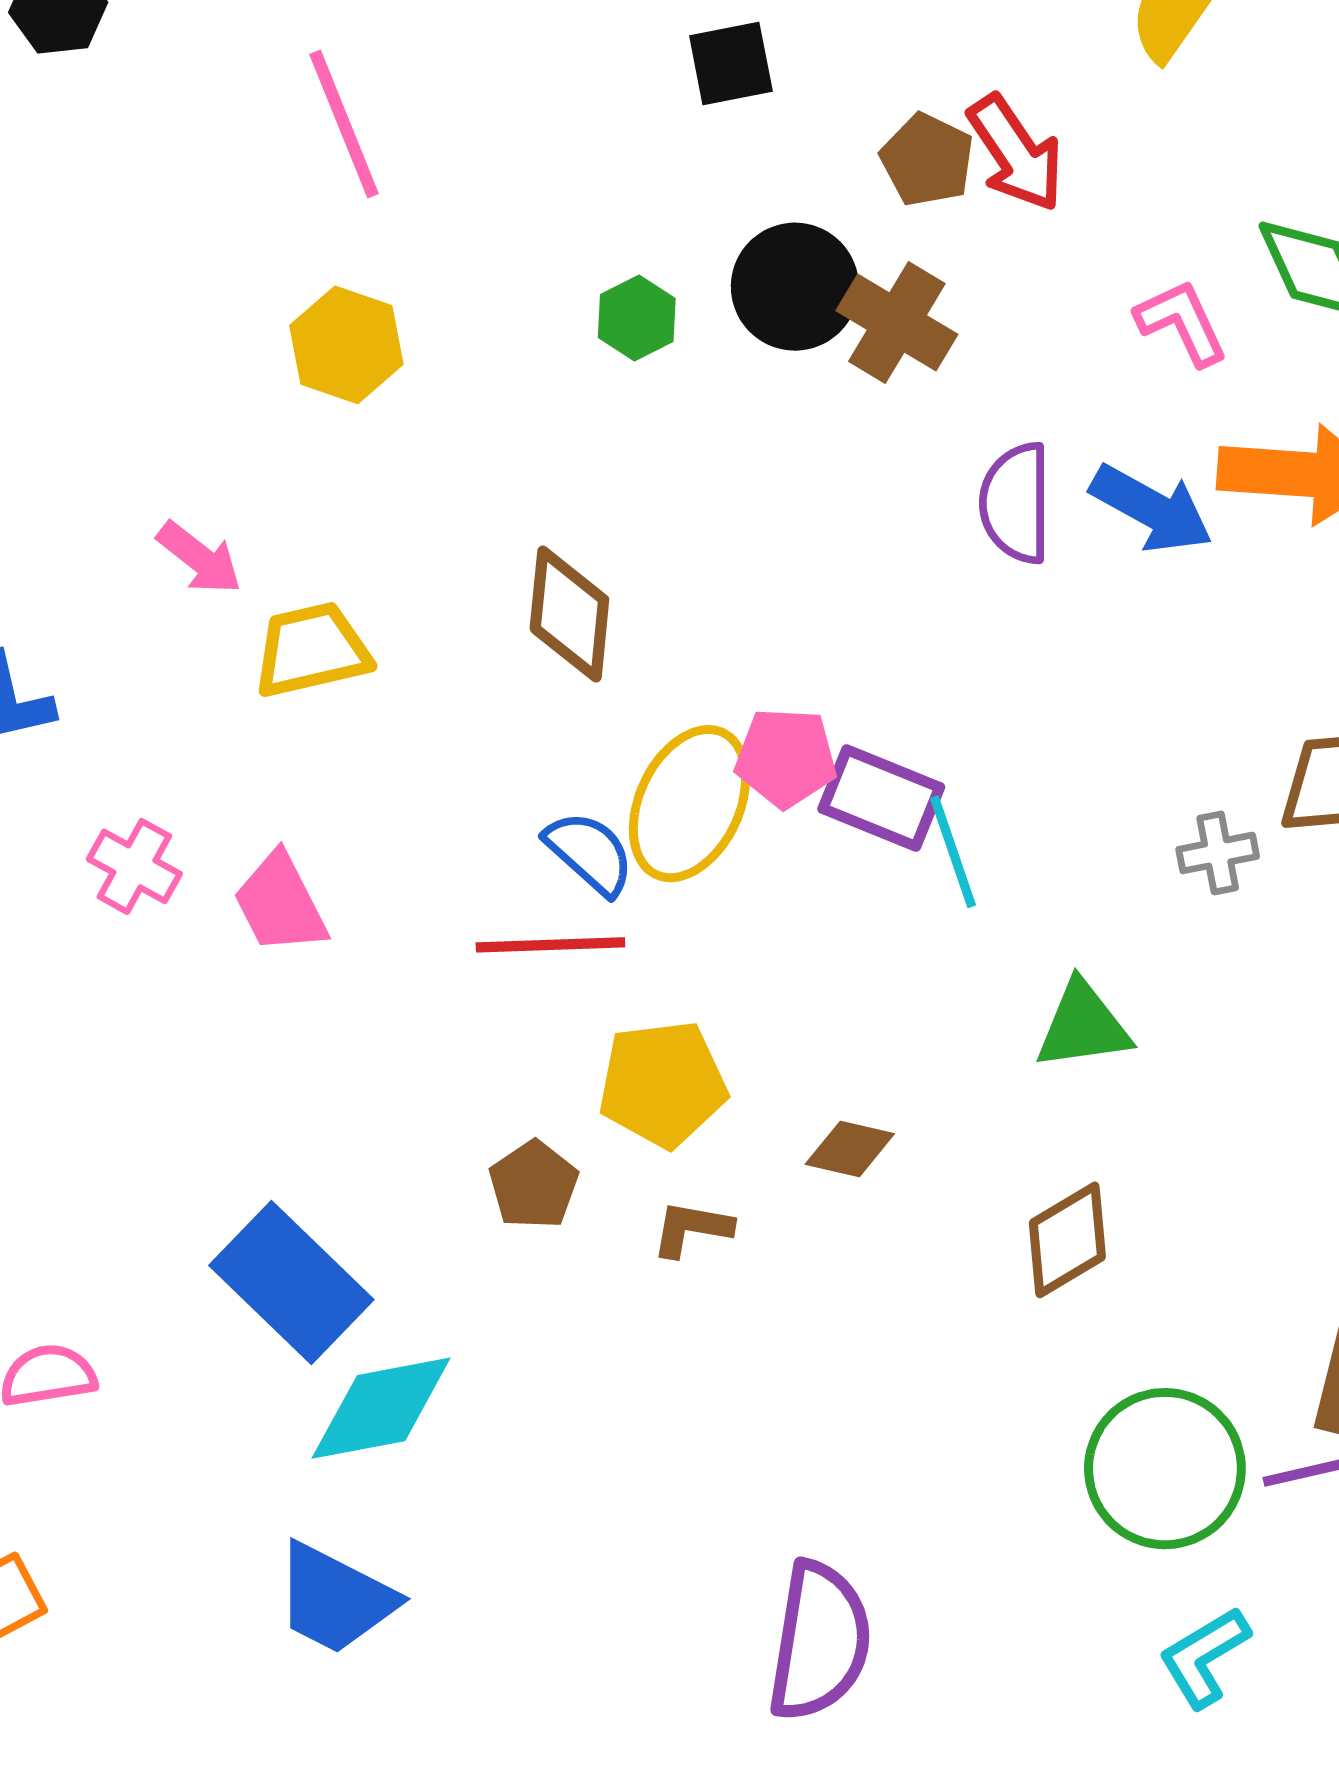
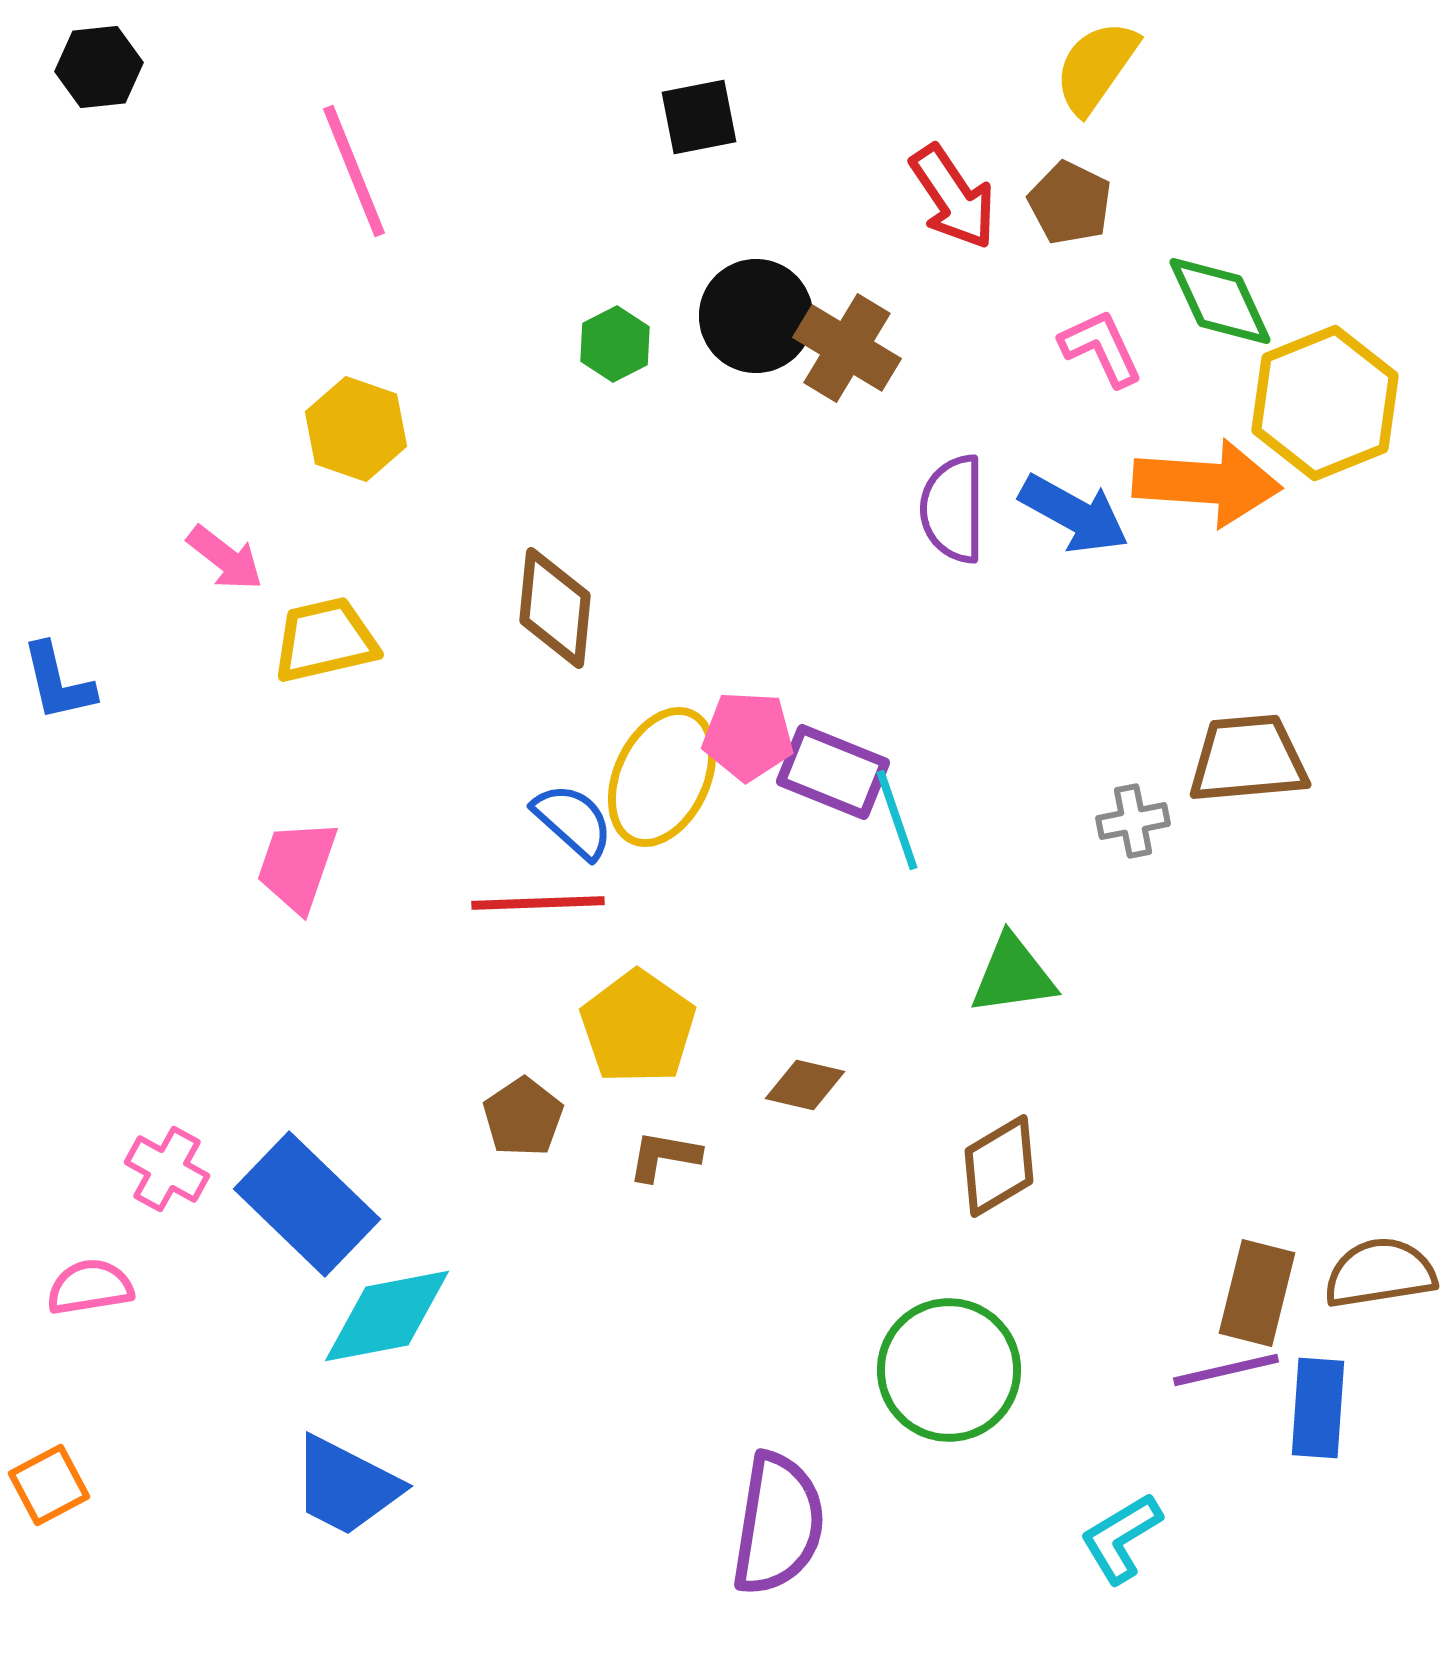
brown pentagon: (927, 160) -> (1070, 203), moved
yellow hexagon: (346, 345) -> (356, 429), moved
pink cross: (134, 866) -> (167, 1169), moved
pink trapezoid: (280, 903) -> (297, 866), turned 46
yellow pentagon: (663, 1084) -> (638, 1027), turned -30
green circle: (1165, 1469) -> (949, 1370), moved

